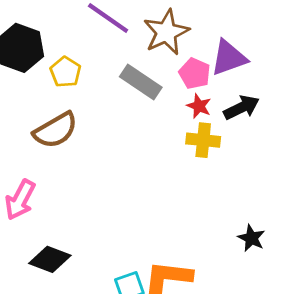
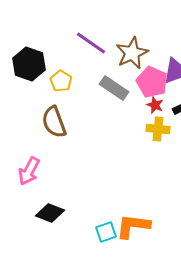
pink pentagon: (195, 73) -> (152, 82), size x1.4
brown semicircle: (56, 130) -> (54, 122), turned 100

